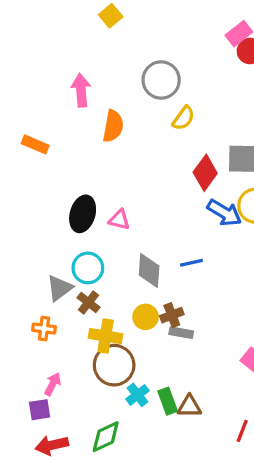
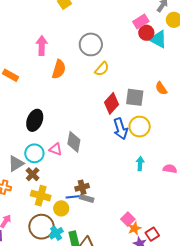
blue arrow: (224, 213) -> (120, 129), turned 35
pink triangle: (119, 220) -> (56, 149), moved
blue line: (191, 263) -> (73, 197), moved
gray diamond: (149, 270) -> (74, 142), moved
yellow circle: (146, 317) -> (61, 208), moved
brown circle: (114, 365) -> (41, 227), moved

